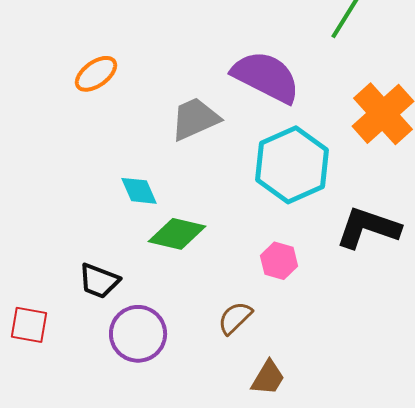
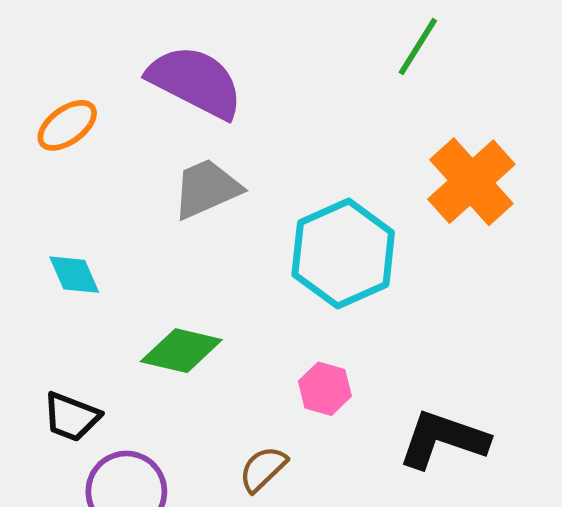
purple semicircle: (266, 77) -> (195, 82), moved
cyan diamond: (139, 191) -> (74, 275), moved
black L-shape: (368, 228) -> (443, 439), moved

